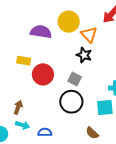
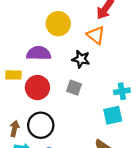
purple semicircle: (41, 32) -> (39, 53), moved
orange triangle: (89, 35) -> (96, 35), moved
black circle: (71, 102) -> (41, 125), moved

